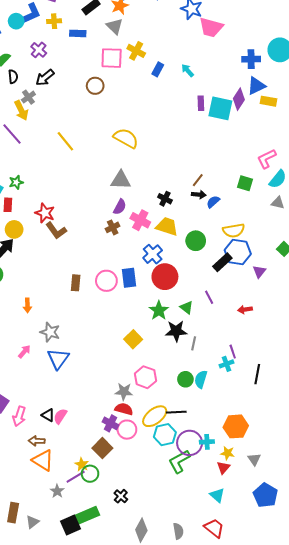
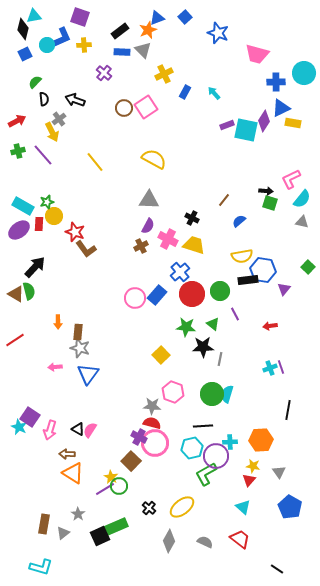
pink trapezoid: (211, 27) -> (257, 54), moved
blue rectangle: (78, 33) -> (122, 52), moved
purple cross: (39, 50) -> (104, 73), moved
yellow cross: (136, 51) -> (164, 74), turned 36
pink square: (112, 58) -> (146, 107), moved, turned -35
black arrow: (45, 78) -> (75, 100), turned 60
purple rectangle: (201, 103) -> (227, 125), turned 72
black arrow: (199, 195) -> (266, 191), moved
yellow circle: (14, 229) -> (54, 216), moved
yellow semicircle: (234, 230) -> (242, 256), moved
green circle: (196, 241) -> (220, 291), moved
black rectangle: (222, 262) -> (248, 280), turned 36
blue rectangle: (129, 278) -> (157, 295), turned 48
brown rectangle: (76, 283) -> (78, 332), moved
green star: (159, 311) -> (186, 327), turned -30
pink arrow: (24, 352) -> (55, 367), turned -136
purple line: (233, 352) -> (281, 367), moved
cyan cross: (226, 364) -> (270, 368), moved
black line: (257, 374) -> (288, 410), moved
green circle: (185, 379) -> (212, 394), size x1.5
yellow ellipse: (155, 416) -> (182, 507), moved
pink circle: (127, 430) -> (155, 443), size x1.4
cyan cross: (207, 442) -> (230, 442), moved
gray star: (57, 491) -> (78, 514), moved
gray semicircle: (178, 531) -> (205, 542), turned -56

